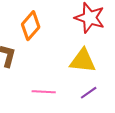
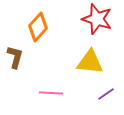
purple line: (89, 93) -> (106, 94), moved

